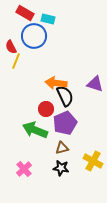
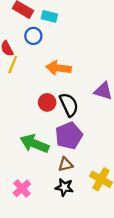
blue circle: (34, 36) -> (33, 36), size x0.6
orange arrow: (56, 83) -> (59, 68), moved
red circle: (46, 109) -> (47, 102), moved

